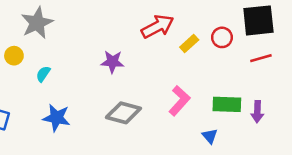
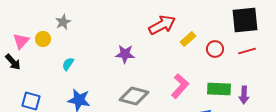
gray star: (37, 23) -> (63, 22), size x0.6
red circle: (222, 37) -> (215, 49), moved
yellow circle: (14, 56) -> (43, 39), moved

